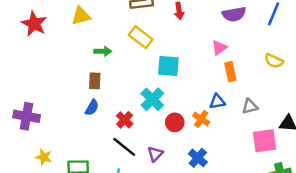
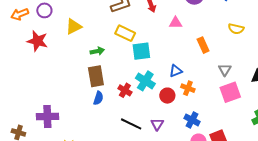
pink triangle: (219, 48) -> (176, 23), moved, turned 48
cyan square: (168, 66) -> (141, 51), moved
brown rectangle: (95, 81) -> (96, 76), size x1.5
blue triangle: (217, 102) -> (176, 71), moved
gray triangle: (250, 106) -> (225, 70), turned -32
red cross: (125, 120) -> (125, 90), moved
pink square: (264, 141) -> (230, 92), moved

